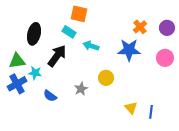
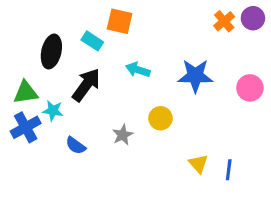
orange cross: (140, 27) -> (224, 21), moved
purple circle: (167, 28) -> (253, 18), moved
cyan rectangle: (69, 32) -> (92, 41), moved

